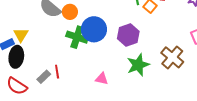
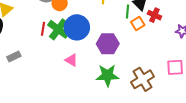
red line: (57, 72) -> (43, 29), moved
pink triangle: (102, 79) -> (71, 60), moved

